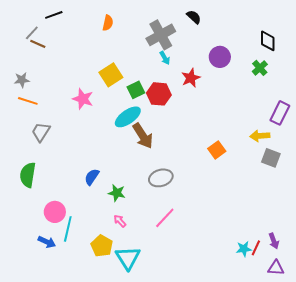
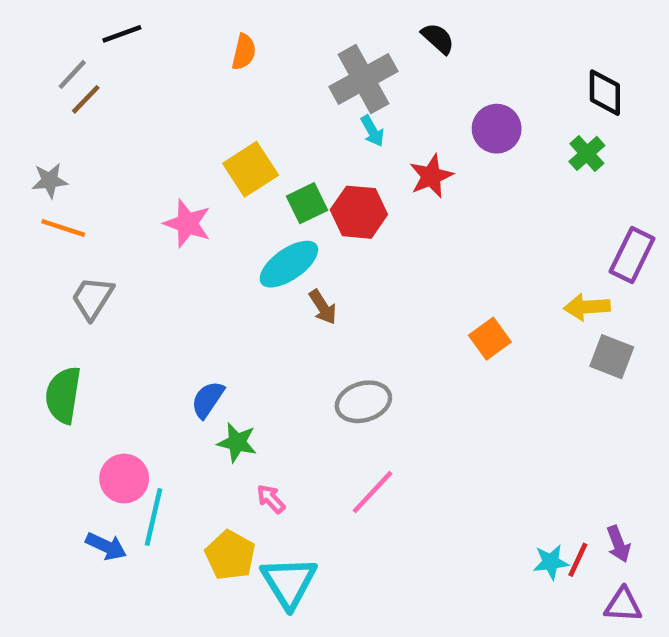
brown line: (38, 44) -> (86, 99), turned -70
brown arrow: (143, 136) -> (323, 307), size x0.6
green star: (117, 193) -> (237, 442), moved

